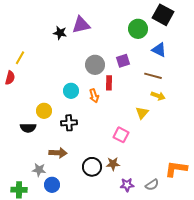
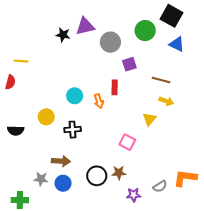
blue triangle: (159, 50) -> (177, 44), moved
yellow line: (20, 58) -> (21, 61), turned 64
gray circle: (95, 65) -> (110, 42), moved
black semicircle: (28, 128) -> (16, 131), moved
blue circle: (52, 185) -> (63, 183), moved
gray semicircle: (152, 185) -> (160, 186), moved

